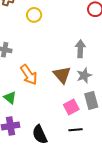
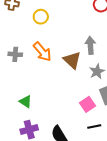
orange arrow: (29, 75) -> (42, 52), moved
brown triangle: (62, 75) -> (72, 60), moved

